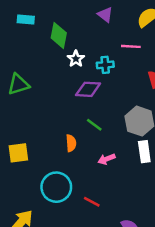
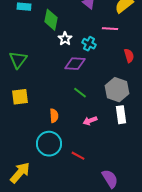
cyan cross: (105, 65) -> (89, 44), turned 32
green triangle: (18, 84) -> (18, 60), turned -36
orange semicircle: (71, 143) -> (54, 116), moved
yellow square: (18, 153) -> (20, 97), moved

